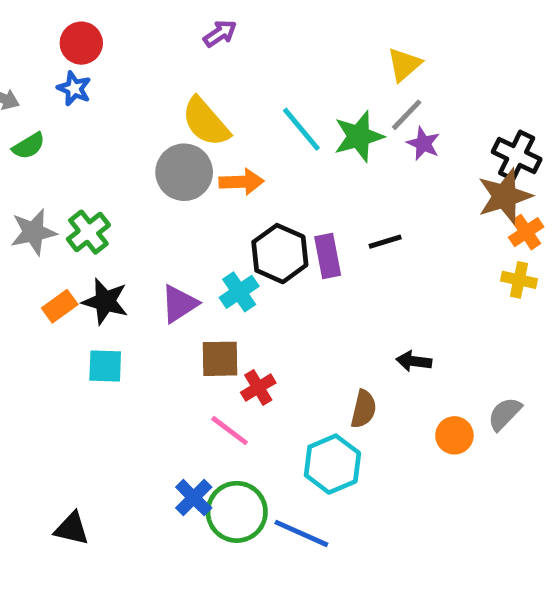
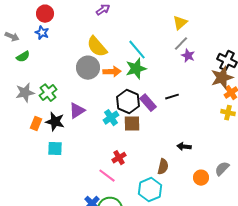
green star: (359, 136) -> (136, 69), moved
purple rectangle: (328, 256) -> (148, 103), turned -30
purple triangle: (179, 304) -> (77, 111), moved
orange rectangle: (60, 306) -> (36, 124), turned -32
brown square: (220, 359) -> (132, 124), moved

